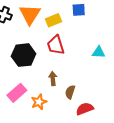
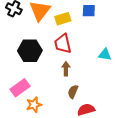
brown arrow: (53, 79) -> (66, 69), moved
orange star: (39, 102) -> (34, 105), moved

